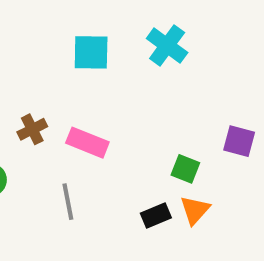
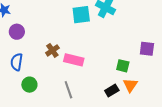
cyan square: (91, 52) -> (81, 15), moved
brown cross: (32, 129) -> (52, 50), moved

